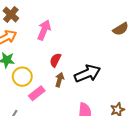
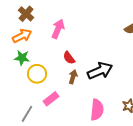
red semicircle: (55, 60) -> (69, 58), turned -64
pink rectangle: (37, 93) -> (51, 99), moved

